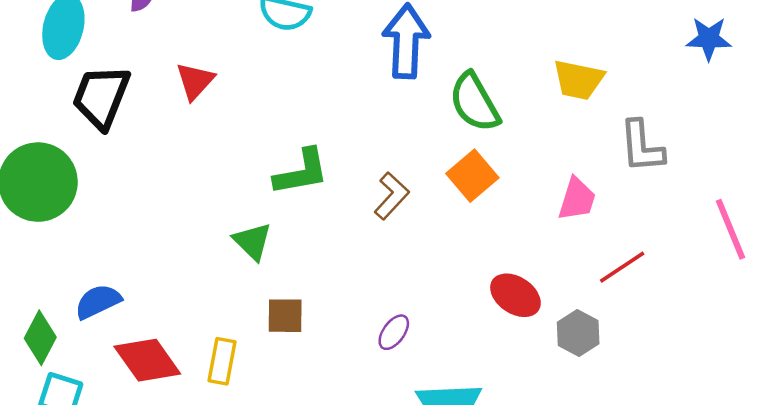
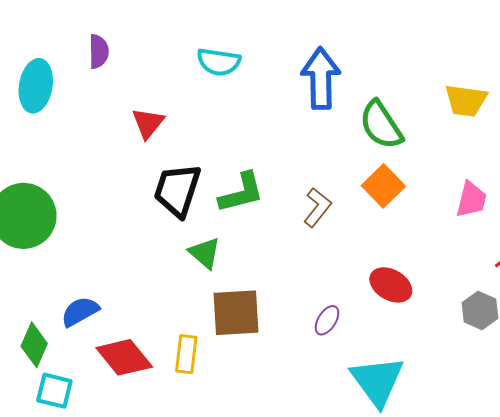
black trapezoid: (101, 97) -> (177, 190), moved
red ellipse: (515, 295) -> (391, 285), moved
brown square: (285, 316) -> (236, 313), size x1.6

